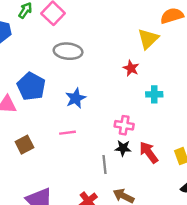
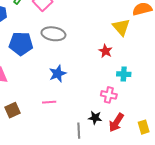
yellow triangle: (148, 39) -> (121, 27), turned -30
blue pentagon: (31, 86) -> (21, 44), moved, turned -30
pink cross: (124, 125) -> (109, 95), moved
red arrow: (149, 152) -> (116, 123), turned -114

